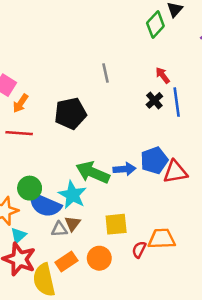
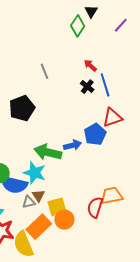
red triangle: (175, 172) -> (112, 118), moved
yellow square: (116, 224) -> (57, 207), moved
red semicircle: (139, 250) -> (95, 207), size x1.5
orange rectangle: (66, 261) -> (39, 227), size x1.4

